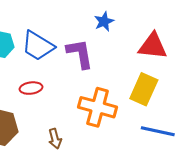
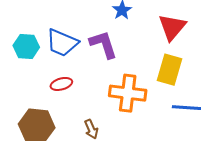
red triangle: (153, 46) -> (172, 27), turned -48

